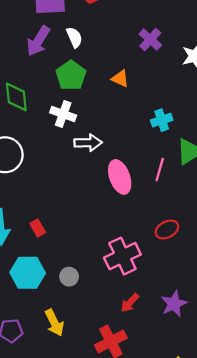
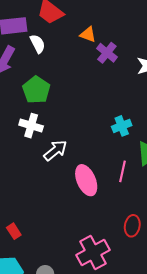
white semicircle: (74, 37) -> (38, 44), moved
orange triangle: (120, 79) -> (88, 34), moved
white arrow: (88, 143) -> (55, 150), turned -35
red ellipse: (167, 230) -> (132, 226), turned -50

